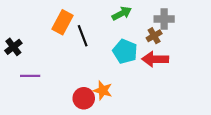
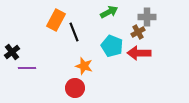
black cross: (13, 47) -> (12, 52), moved
orange star: (103, 90) -> (84, 66), moved

